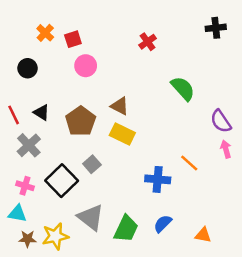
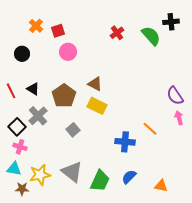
green semicircle: (183, 88) -> (151, 36), moved
gray cross: (29, 145) -> (38, 116), moved
black square: (62, 181) -> (17, 127), moved, size x0.7
yellow star: (55, 236) -> (40, 175), moved

